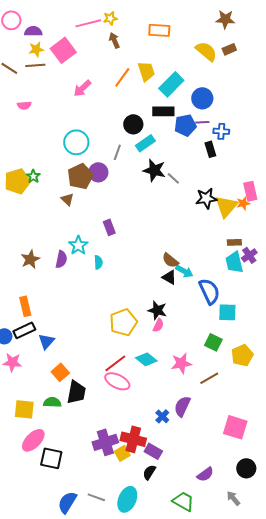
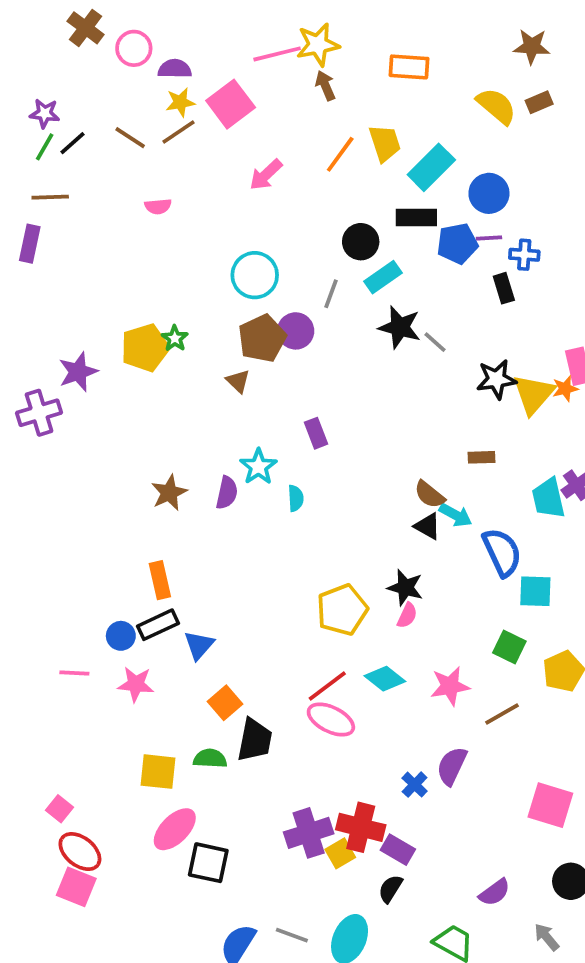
yellow star: (110, 18) -> (318, 45), size x1.6
brown line: (35, 65) -> (178, 132), turned -30
brown rectangle: (234, 242) -> (482, 457), moved

